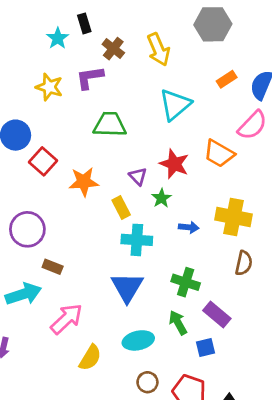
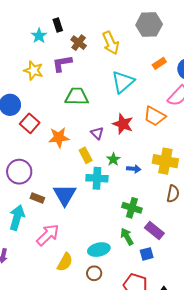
green star: (162, 198) -> (113, 159), moved
blue triangle: (127, 287) -> (65, 195), moved
cyan arrow: (23, 294) -> (17, 218), turned -55
brown circle: (147, 382) -> (94, 273), moved

